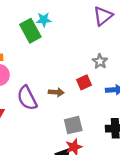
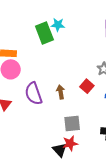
red square: (84, 82) -> (87, 86), turned -32
brown arrow: (56, 92) -> (61, 92), turned -112

